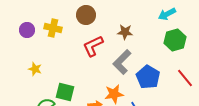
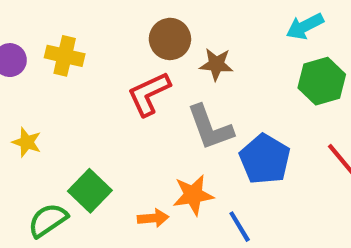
brown circle: (86, 15) -> (170, 39), moved
gray L-shape: (122, 62) -> (210, 127), turned -65
green square: (65, 92) -> (90, 191), turned 30

